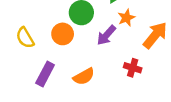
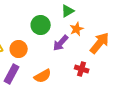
orange circle: (63, 34) -> (19, 49), moved

